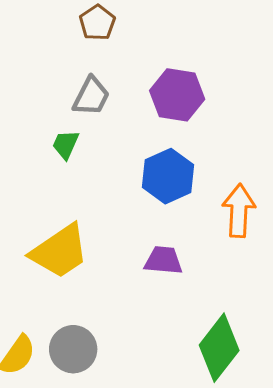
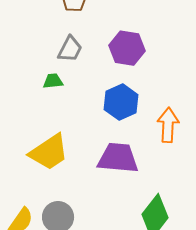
green trapezoid: (66, 144) -> (53, 81), turned 60
purple trapezoid: (164, 260) -> (118, 158), size x1.6

